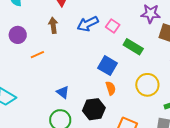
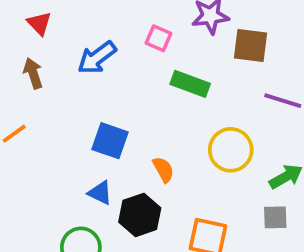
pink square: (113, 26) -> (158, 38), moved
blue square: (108, 66) -> (110, 141), moved
blue triangle: (63, 92) -> (100, 193), moved

